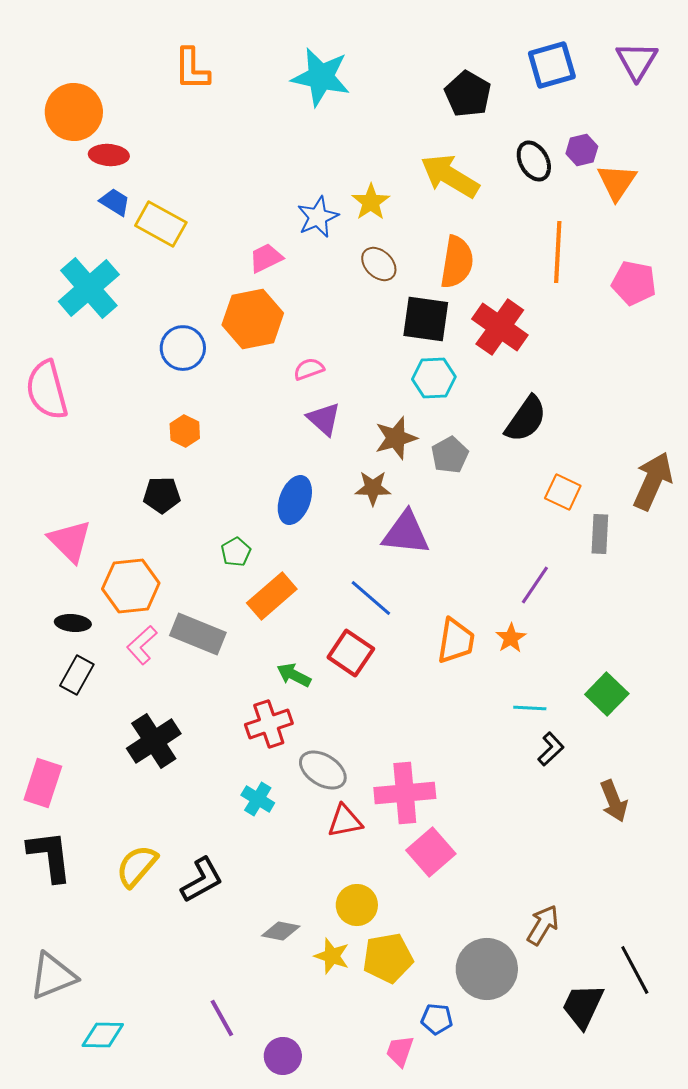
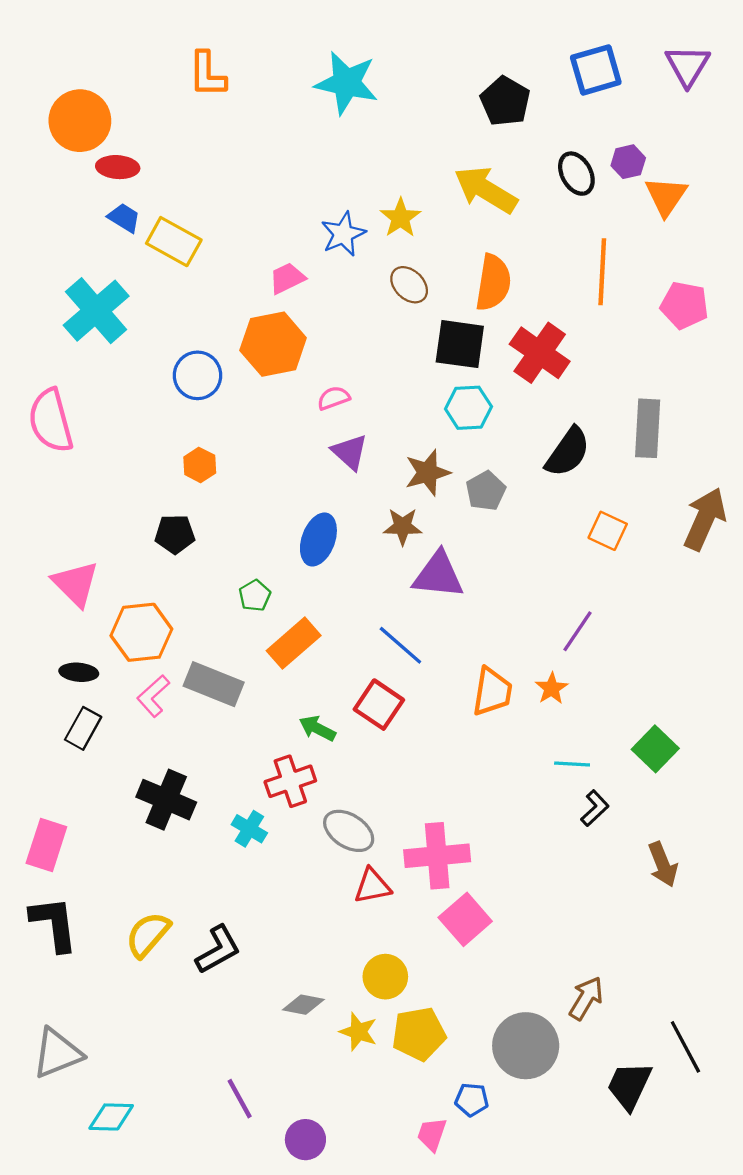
gray rectangle: (600, 534) -> (648, 428), moved, size x1.4
black cross: (154, 741) -> (166, 800), turned -34
cyan cross: (258, 799) -> (249, 829), moved

